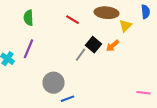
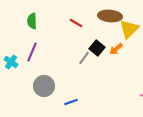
yellow triangle: (126, 26) -> (129, 29), size x1.5
gray circle: (54, 83) -> (44, 86), moved

